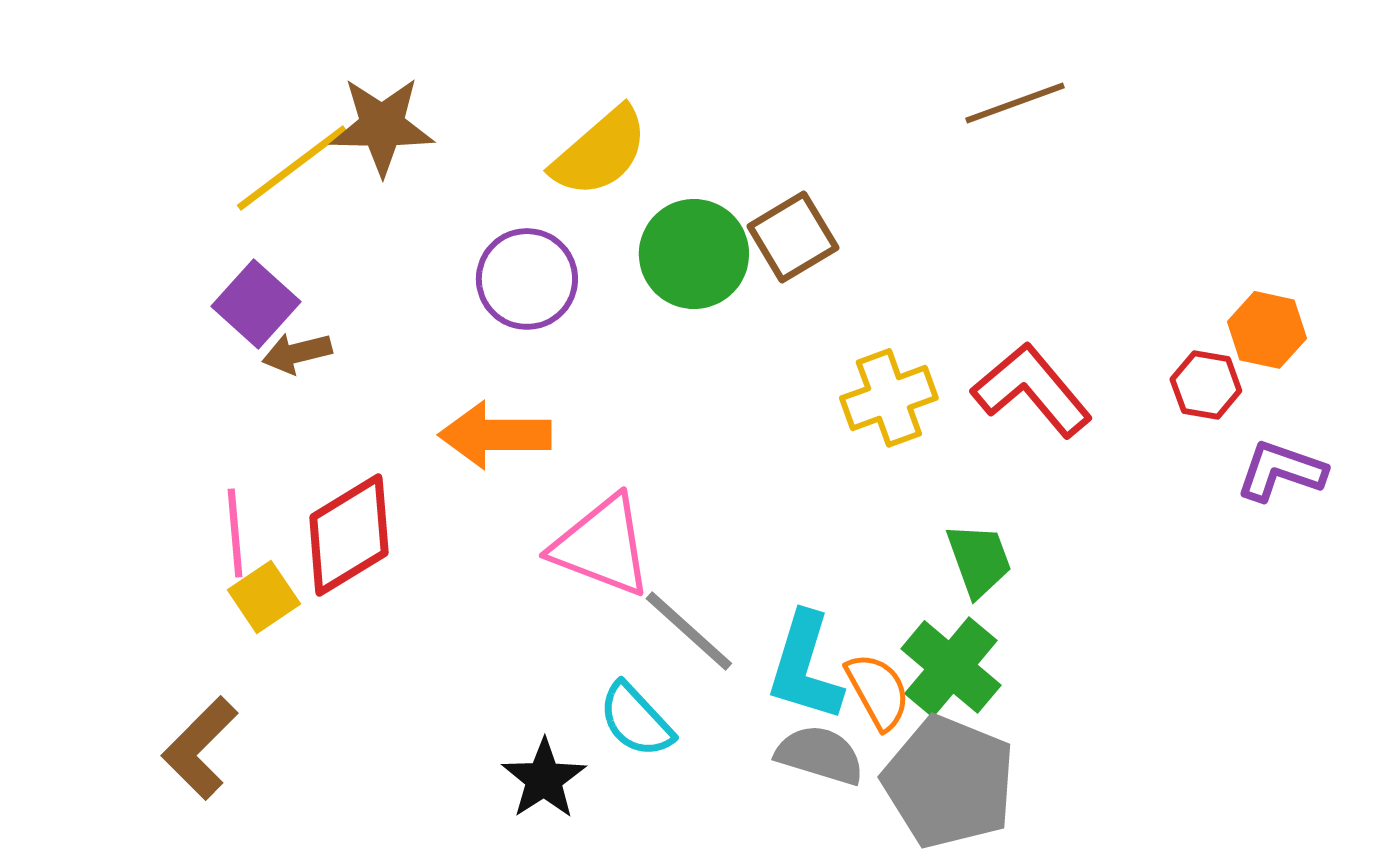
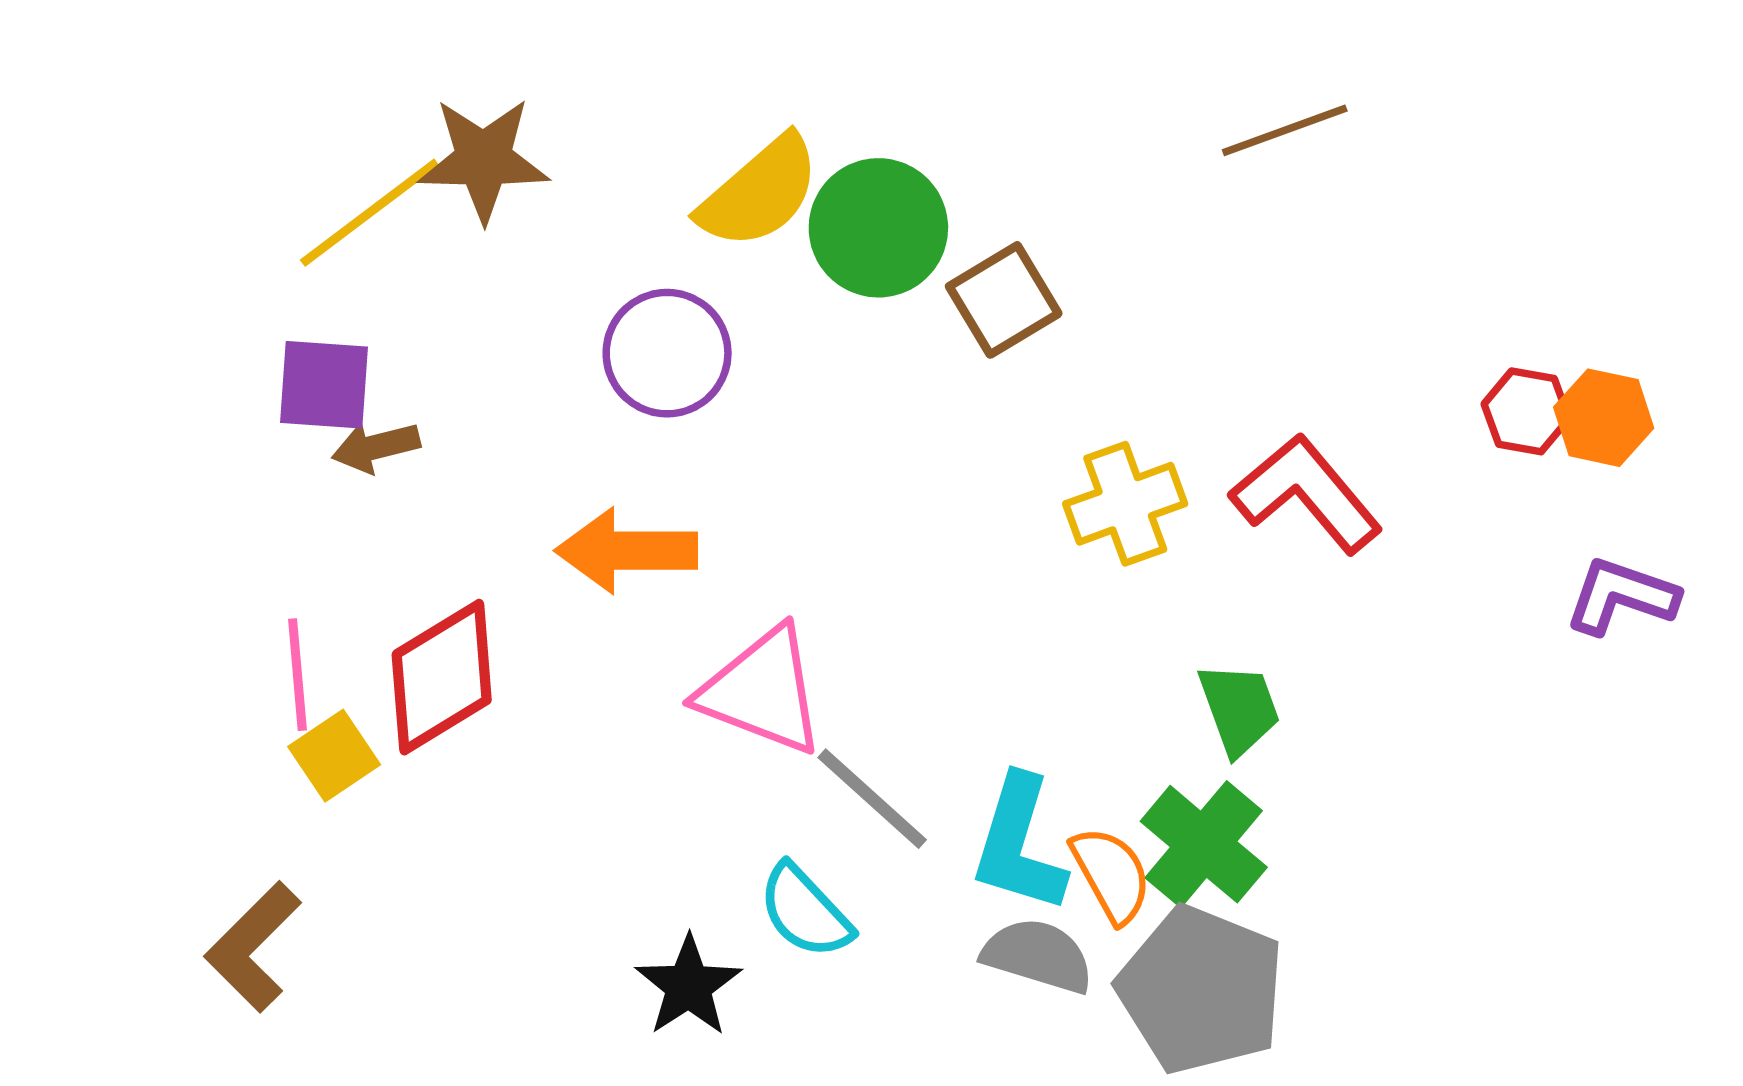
green circle: (694, 254) -> (878, 228), moved
purple square: (256, 304) -> (324, 385), turned -38
red hexagon: (1206, 385) -> (1526, 411), moved

